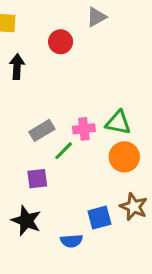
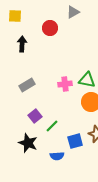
gray rectangle: (42, 130) -> (27, 85), moved
green line: (64, 151) -> (52, 126), moved
purple square: (37, 179) -> (35, 116), turned -32

